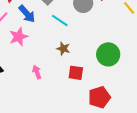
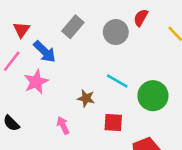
cyan line: (60, 21) -> (117, 81), moved
brown star: (63, 49) -> (86, 98), moved

